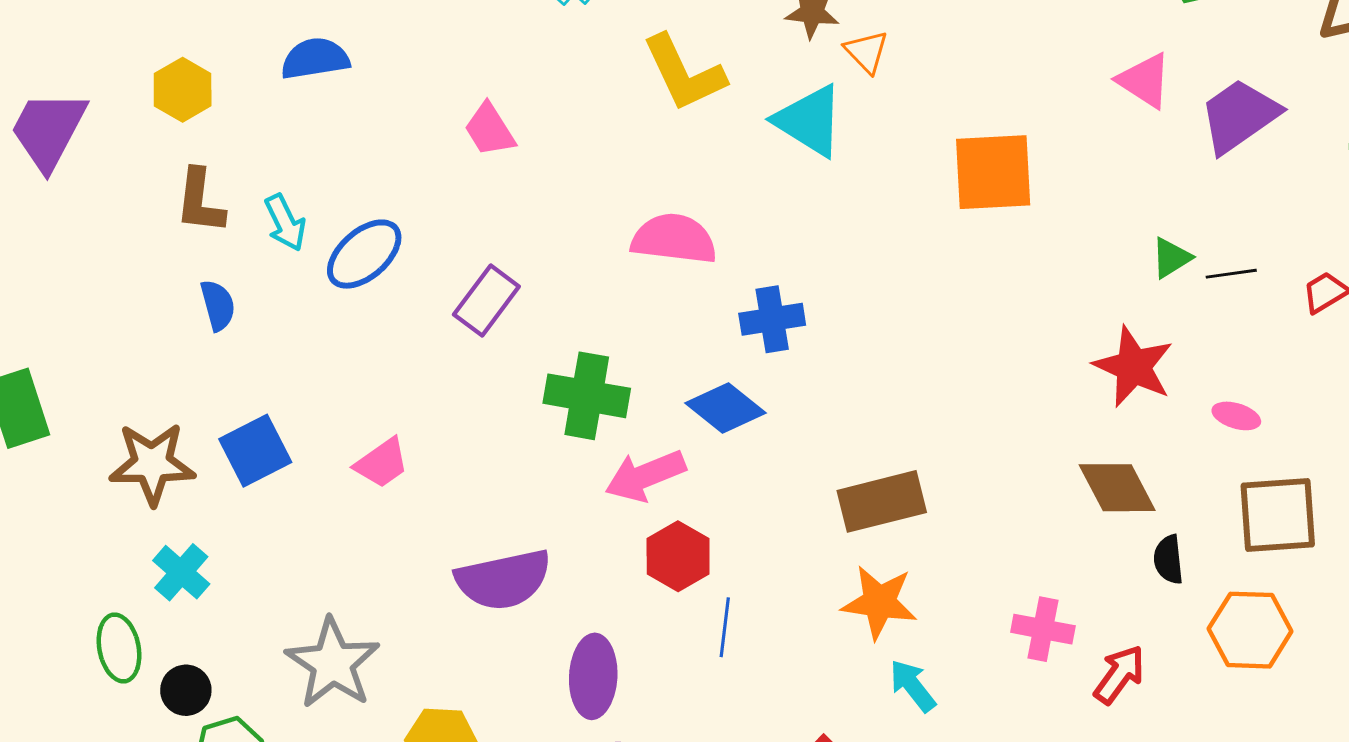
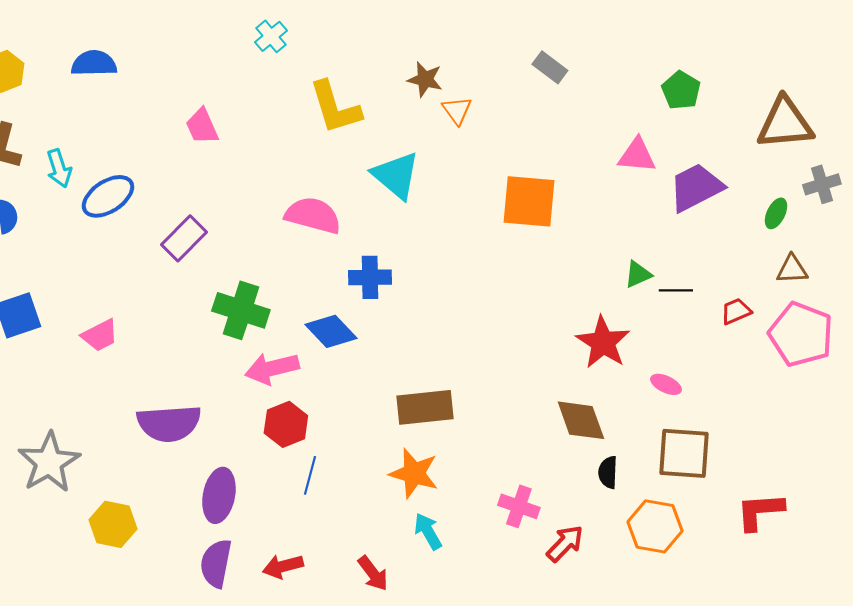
pink triangle: (1144, 81) -> (637, 155), turned -36
cyan triangle: (809, 121) -> (396, 175), moved

